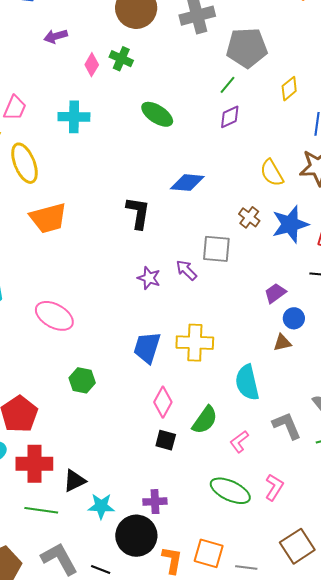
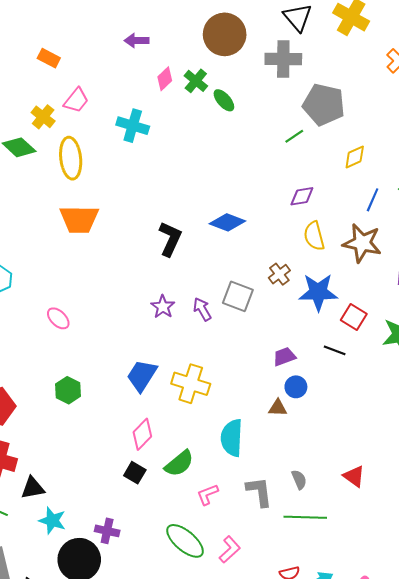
green ellipse: (157, 114) -> (224, 100), moved, size x0.7
purple diamond: (230, 117) -> (302, 196), moved
pink ellipse: (54, 316) -> (58, 318), size x0.6

